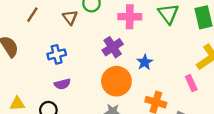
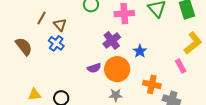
brown triangle: (70, 17) -> (60, 25), moved
blue cross: (57, 54) -> (56, 43), moved, turned -35
purple semicircle: (62, 84) -> (94, 68), moved

